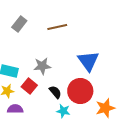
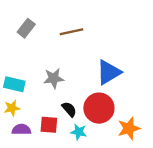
blue triangle: (88, 61) -> (109, 72), turned 35
red square: (29, 86) -> (49, 125), moved, turned -35

